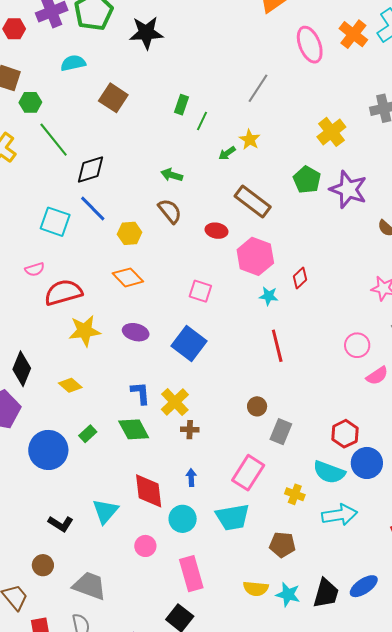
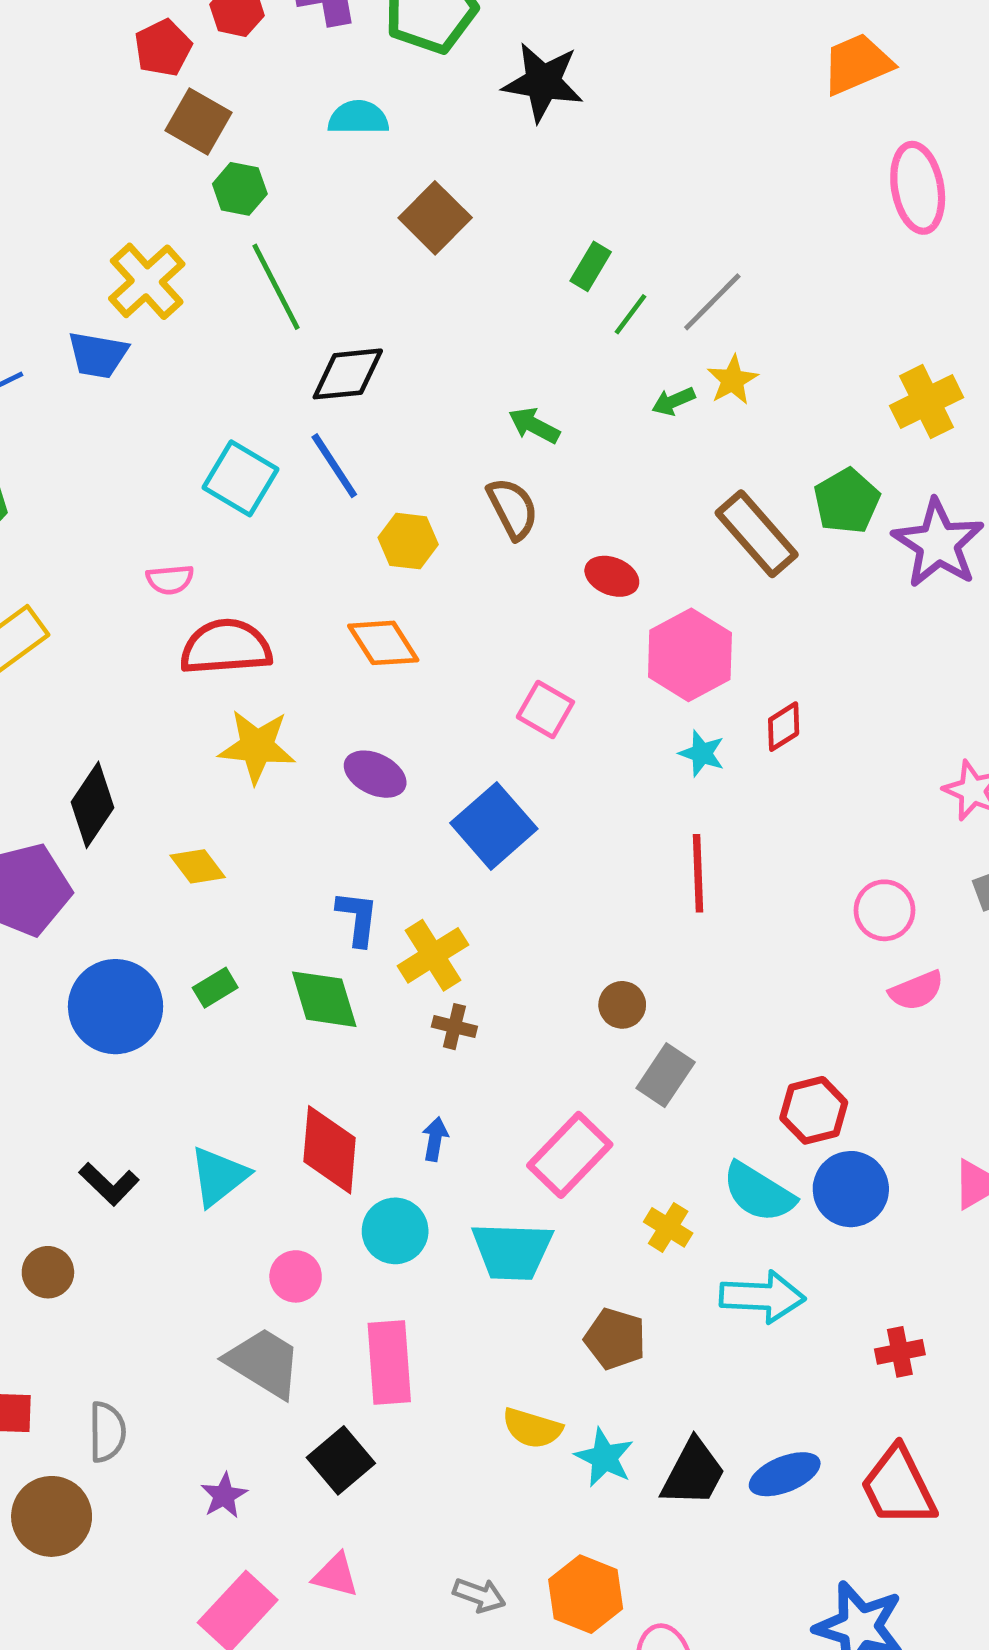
gray line: (258, 88) -> (712, 302), moved
brown rectangle: (253, 201) -> (757, 534), moved
gray trapezoid: (90, 586) -> (264, 1363), moved

